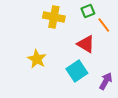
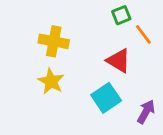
yellow cross: (54, 17) -> (54, 41), moved

